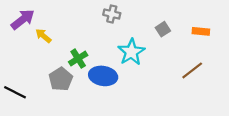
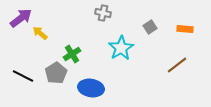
blue ellipse: (103, 76) -> (91, 88), moved
black line: (15, 92) -> (23, 76), moved

